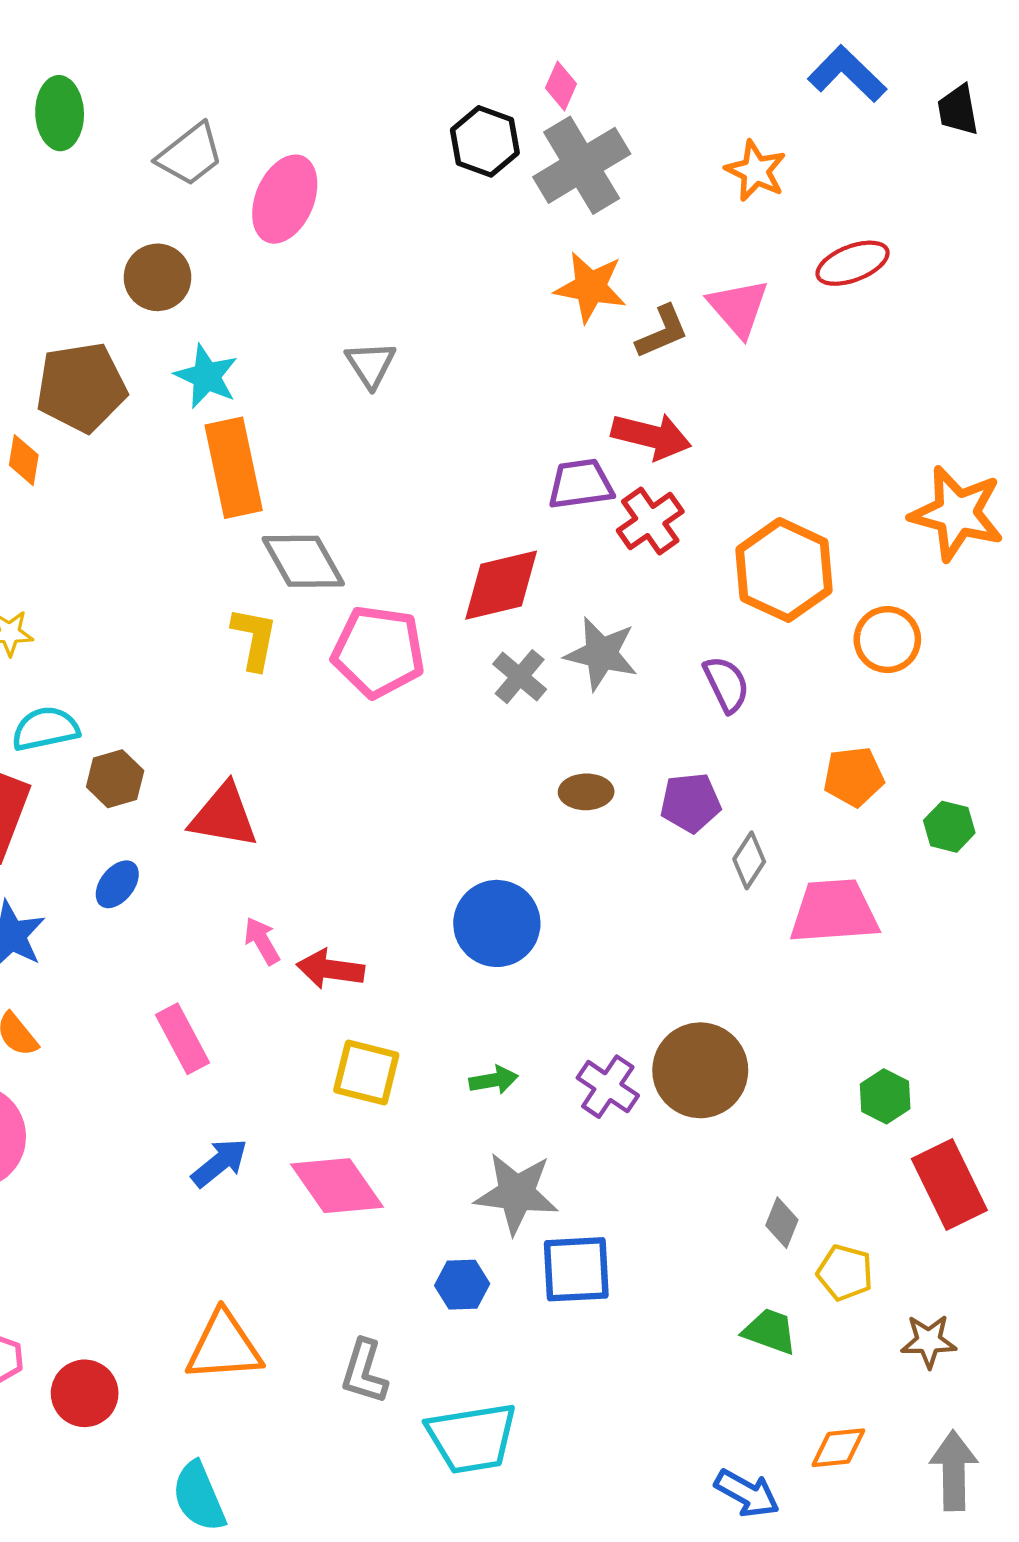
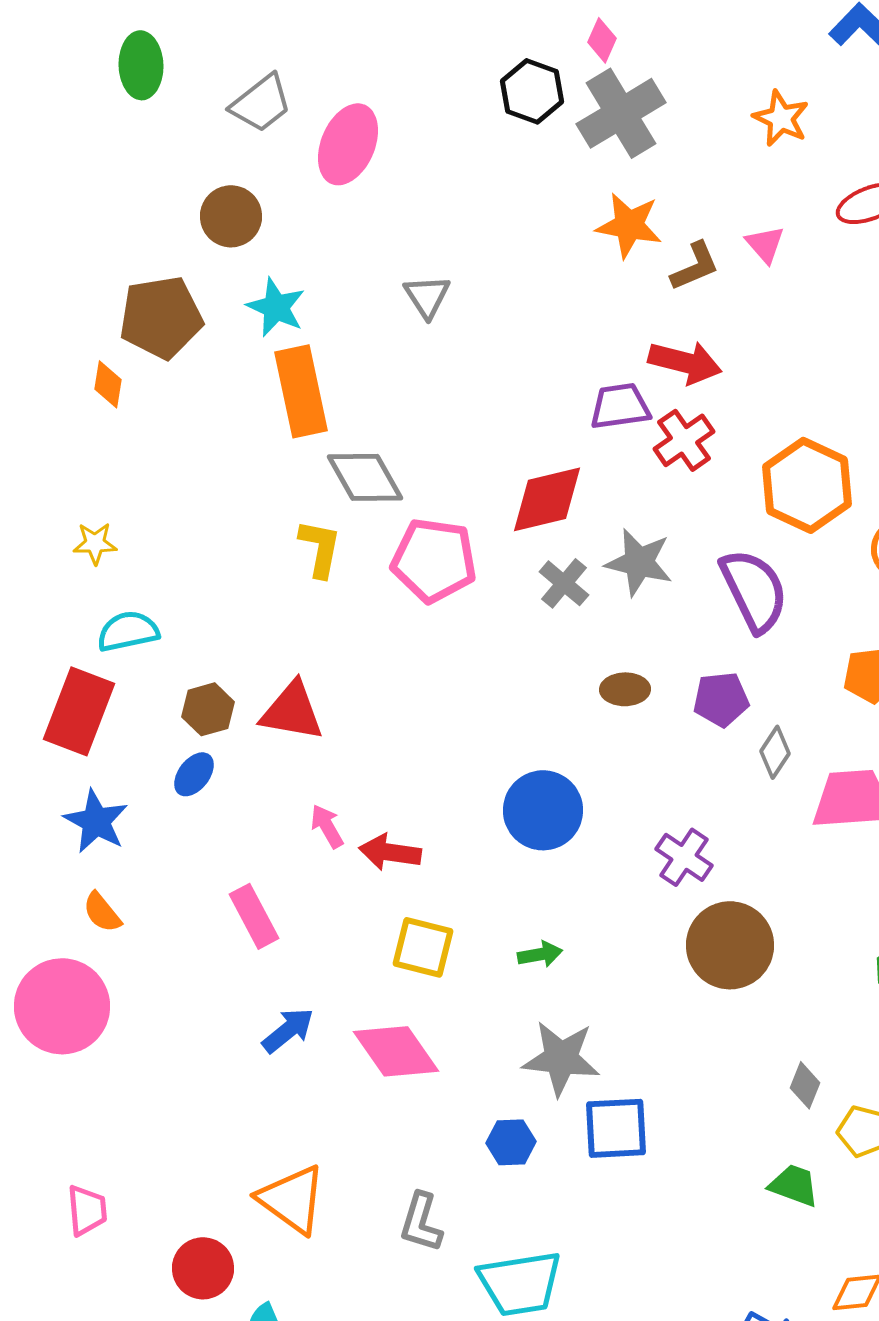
pink triangle: (738, 308) -> (765, 244), size x0.7
purple semicircle: (726, 684) -> (754, 590), size x1.6
brown hexagon: (115, 779) -> (208, 709), moved
purple cross: (608, 1087) -> (684, 857), moved
orange triangle: (224, 1347) -> (292, 1199), turned 40
red circle: (85, 1393) -> (203, 1268), moved

